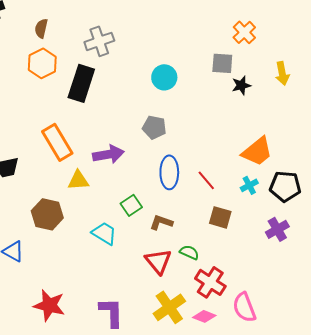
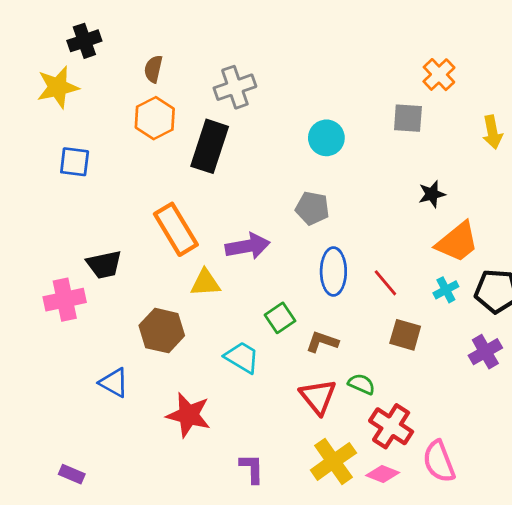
black star: (241, 85) -> (432, 194), moved
red star: (49, 305) -> (189, 415), moved
purple L-shape: (111, 312) -> (252, 468), size x0.7

